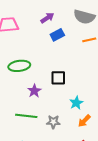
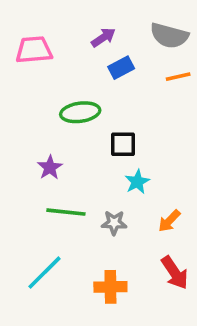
green ellipse: (19, 66) -> (80, 112), moved
purple star: (34, 91) -> (50, 167), moved
cyan star: (76, 103) -> (137, 182), moved

